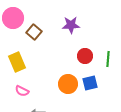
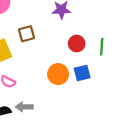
brown square: (34, 32) -> (26, 34), moved, turned 35

